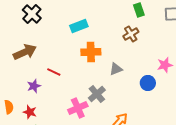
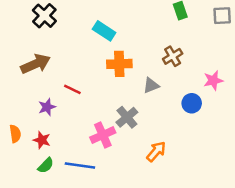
cyan rectangle: (79, 26) -> (104, 31), turned 54
brown cross: (131, 34) -> (173, 56), moved

